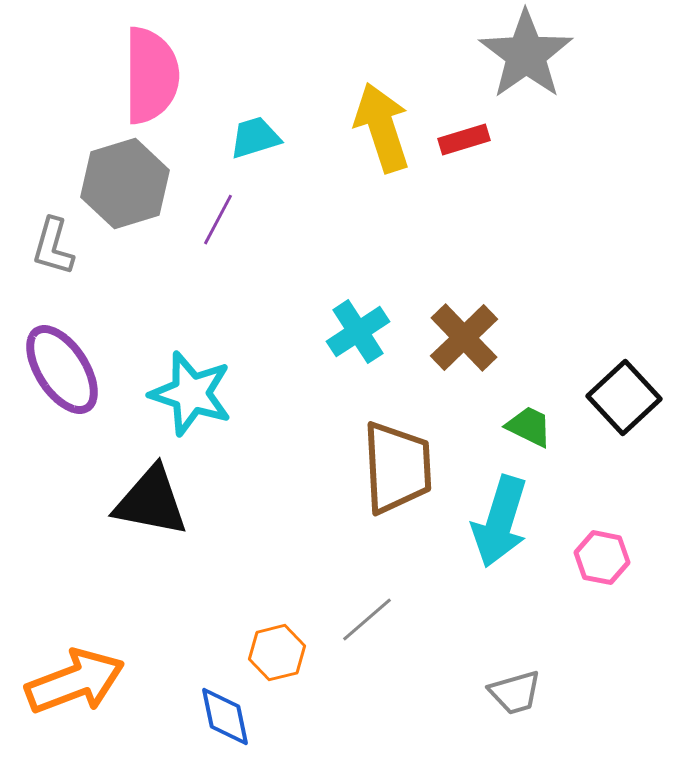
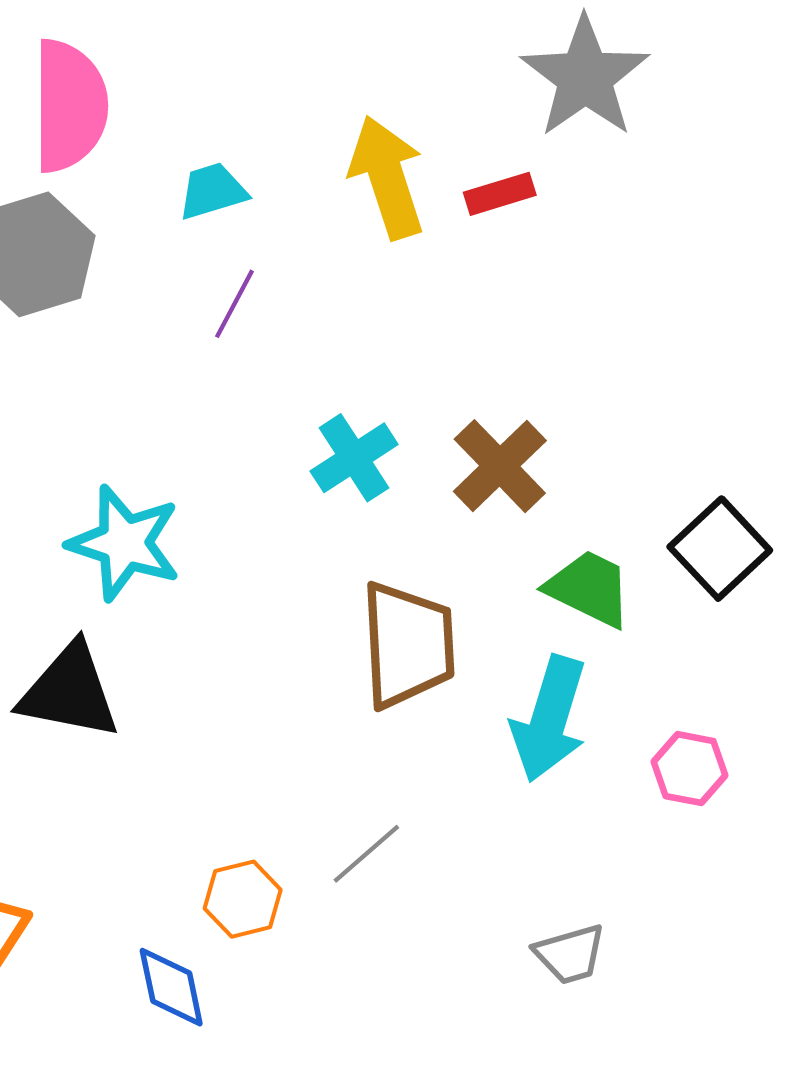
purple line: (218, 220) -> (234, 304), moved
green trapezoid: (529, 427) -> (589, 588), size x1.4

